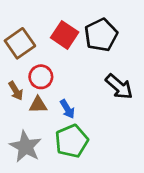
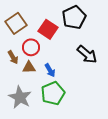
red square: (65, 35) -> (48, 29), moved

